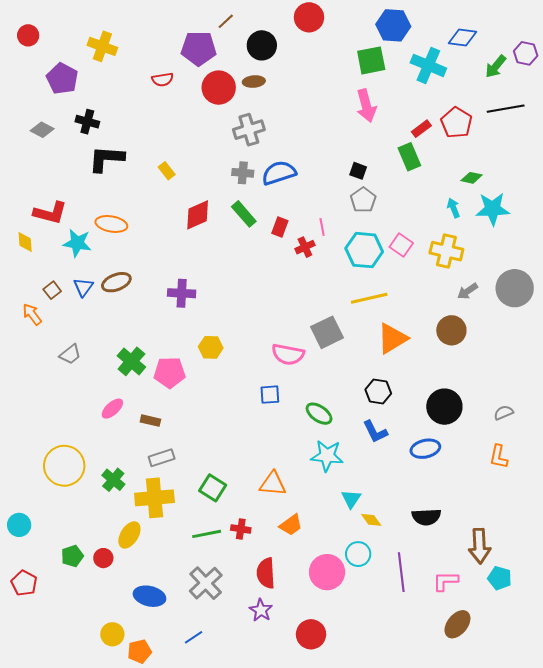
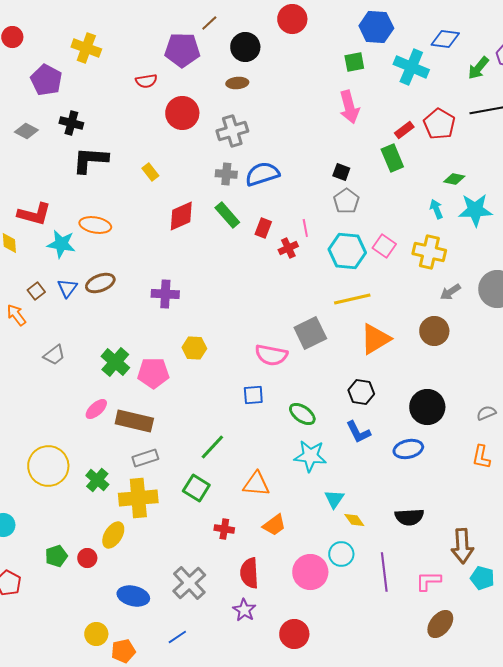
green square: (371, 60) -> (354, 62), size x0.7
red circle: (219, 88) -> (182, 113), moved
brown rectangle: (150, 421) -> (134, 421), size x1.8
green line: (207, 534) -> (212, 447), moved, turned -36

